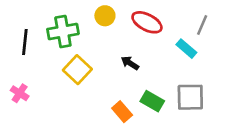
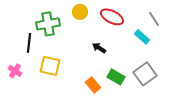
gray line: (202, 25) -> (154, 19), turned -56
black line: (25, 42) -> (29, 43), moved
yellow square: (77, 70) -> (50, 66), moved, turned -30
gray square: (190, 97) -> (145, 74), turned -35

